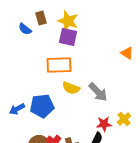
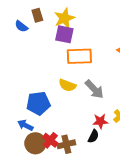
yellow star: (68, 21) -> (64, 18), turned 30
orange rectangle: (59, 65) -> (79, 56), moved
blue arrow: (17, 109) -> (25, 125), moved, turned 56

